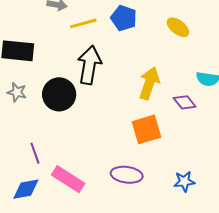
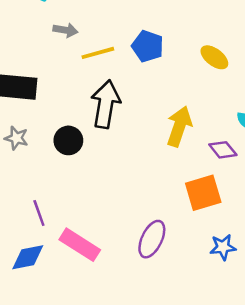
black circle: (59, 94) -> (68, 140), size x0.7
orange square: (146, 129) -> (203, 193), moved
purple ellipse: (127, 175) -> (152, 239), turned -72

